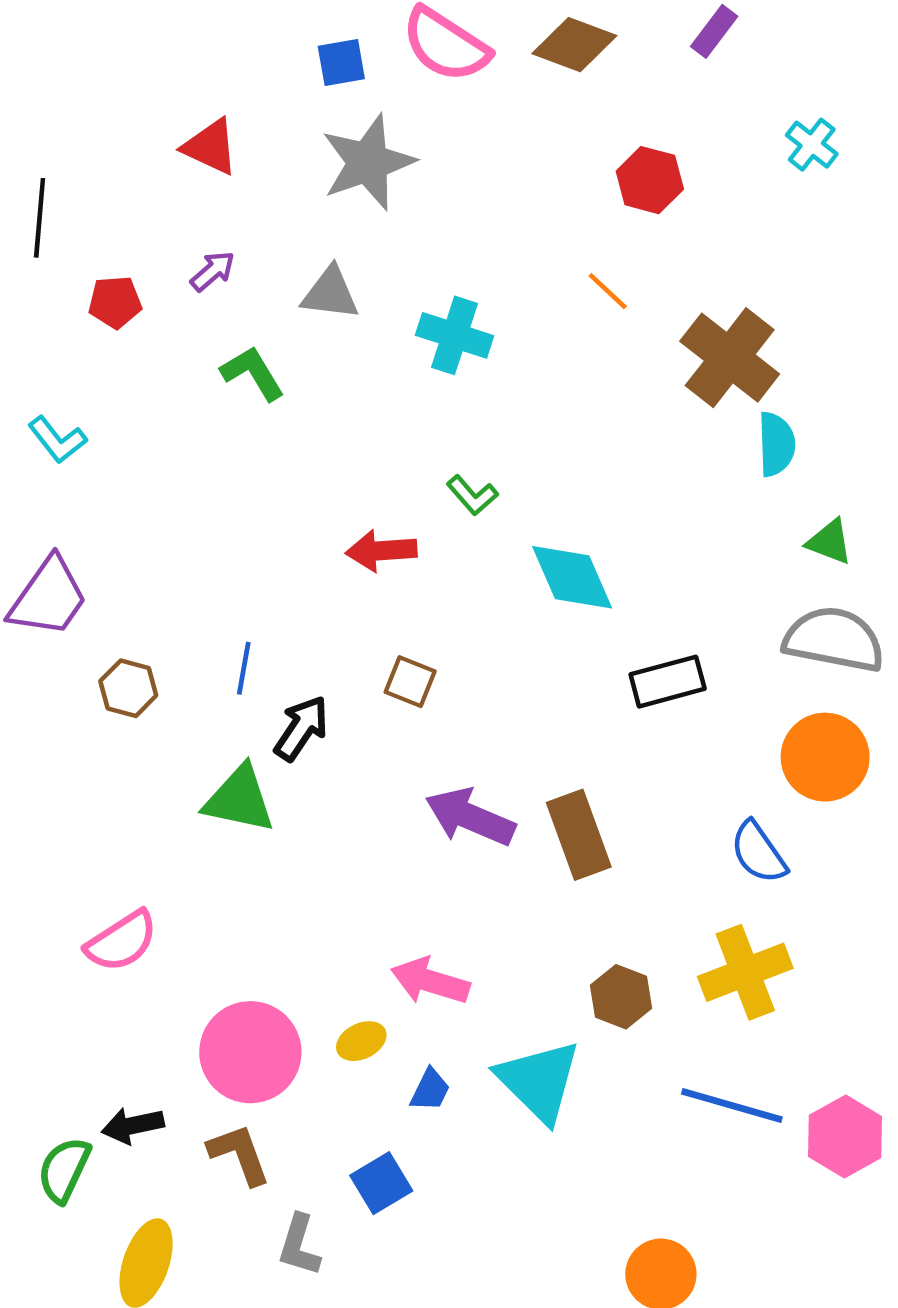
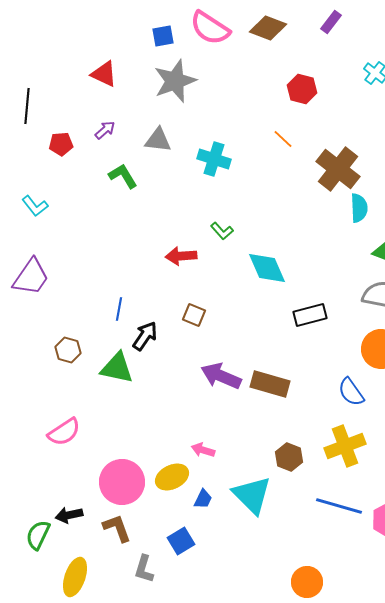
brown hexagon: (128, 688) -> (68, 350), moved
brown rectangle: (579, 835) -> (270, 384), turned -54
pink arrow: (430, 981) -> (203, 450), size x0.7
yellow ellipse: (361, 1041) -> (172, 477), size x1.5

